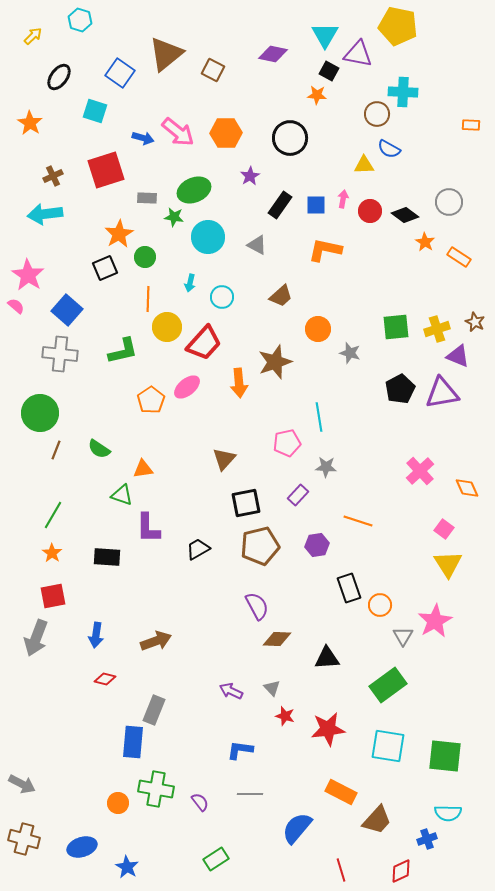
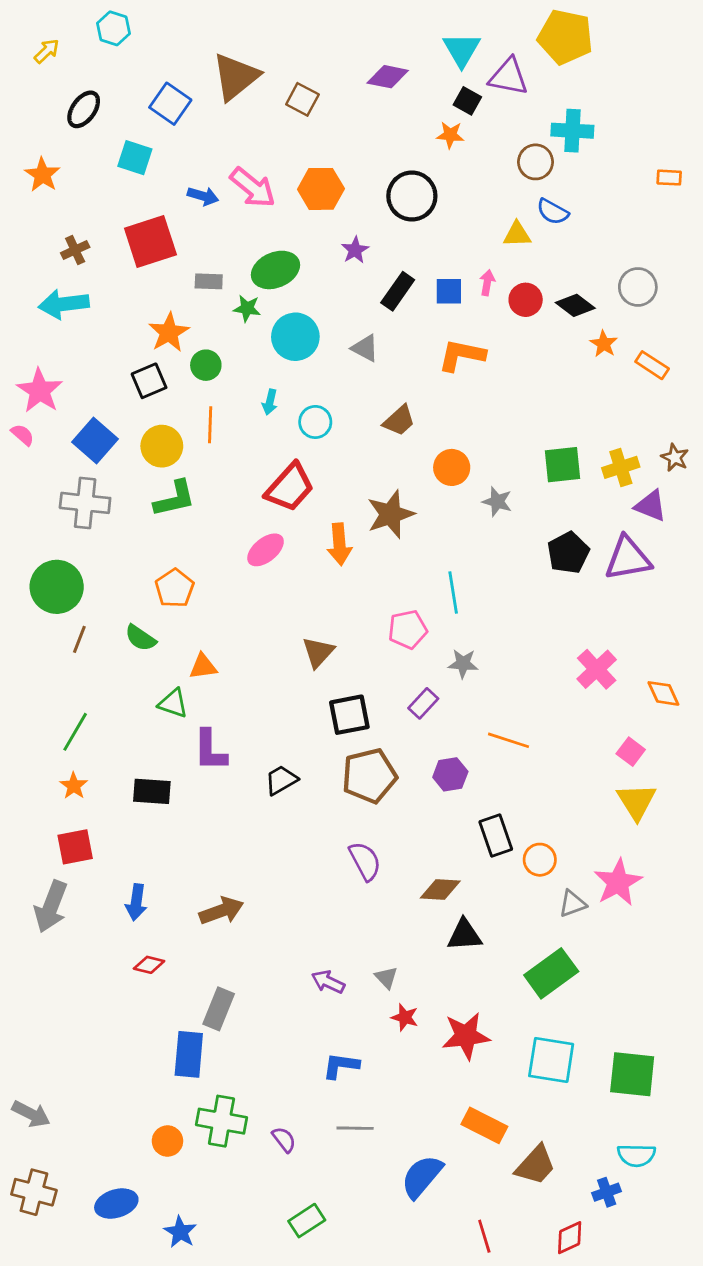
yellow circle: (167, 327) -> (162, 446), moved
orange pentagon: (151, 400) -> (175, 588), moved
gray triangle: (403, 636) -> (572, 904), turned 40
brown diamond: (277, 639) -> (440, 889), moved

